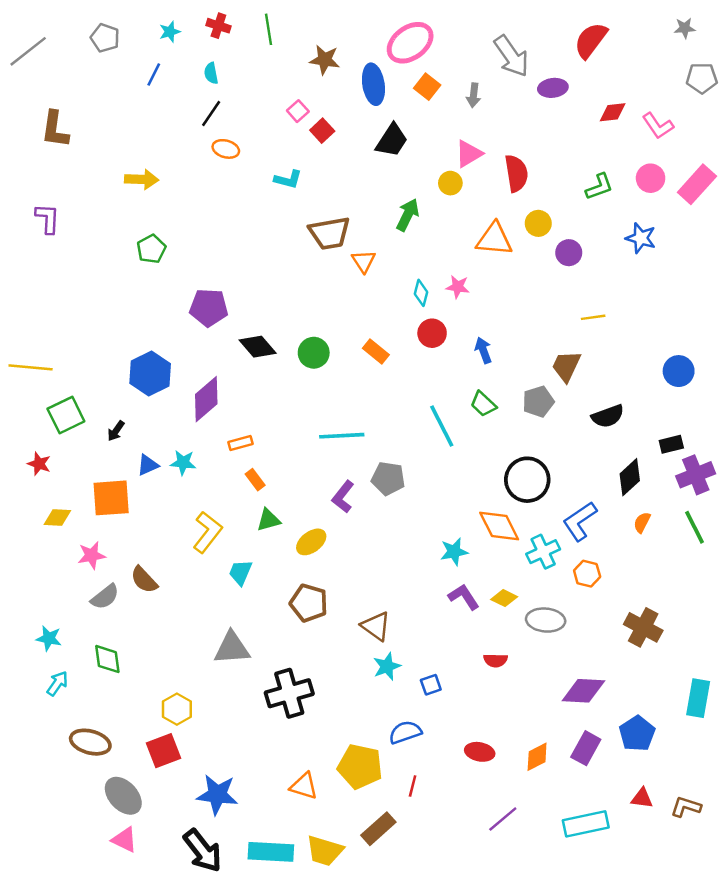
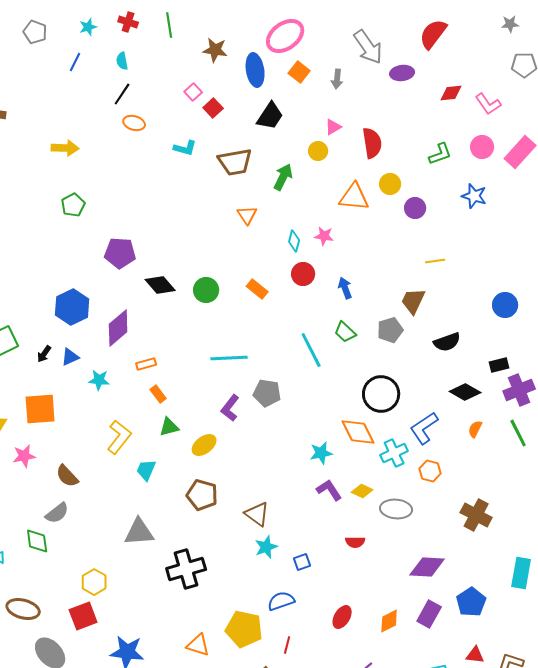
pink triangle: (469, 154) -> (333, 127), size x0.7
brown trapezoid: (330, 233) -> (235, 162), moved
blue triangle: (148, 465) -> (70, 357), moved
black diamond: (630, 477) -> (465, 392), turned 72
gray semicircle: (105, 597) -> (57, 513), moved
red ellipse: (480, 752) -> (342, 617), turned -70

